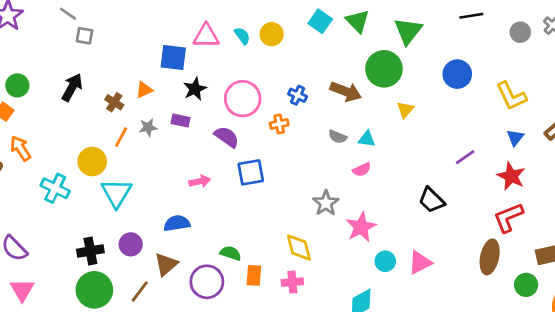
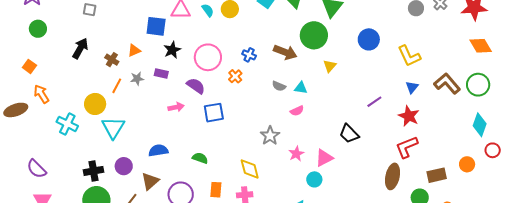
green circle: (17, 85) -> (38, 29), moved
orange cross: (279, 124) -> (235, 76), turned -32
pink arrow: (200, 181) -> (176, 107), moved
pink star: (361, 227) -> (296, 154), size x0.7
green semicircle: (231, 253) -> (200, 158), moved
pink triangle: (420, 262) -> (324, 158), moved

